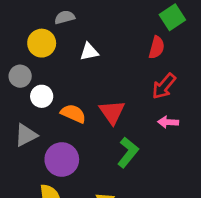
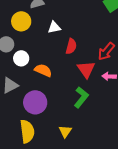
red semicircle: (157, 47) -> (71, 46), moved
red triangle: (112, 112) -> (86, 69), moved

